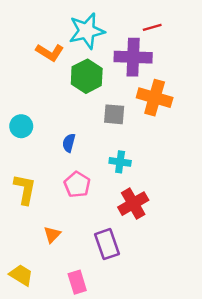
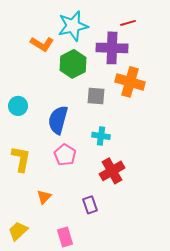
blue semicircle: (69, 143) -> (58, 120), size x1.8
purple rectangle: (107, 244) -> (90, 205), size x0.7
yellow trapezoid: (21, 275) -> (18, 231), turned -75

